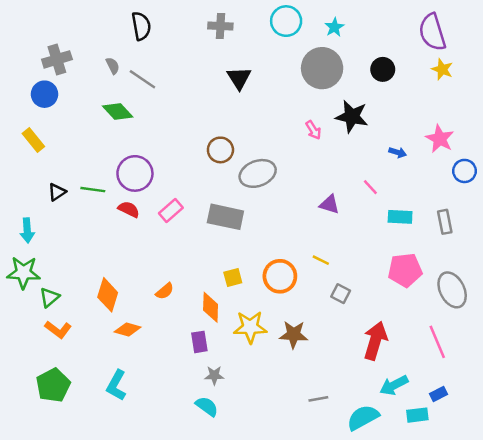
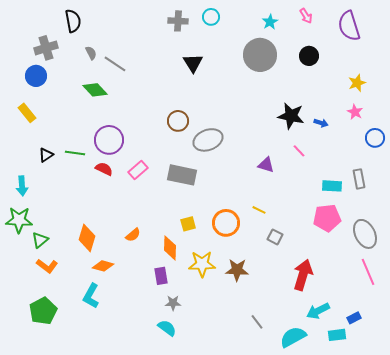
cyan circle: (286, 21) -> (211, 17), moved, size x0.7
black semicircle: (141, 26) -> (73, 21), moved
yellow star: (442, 69) -> (357, 83), moved, turned 30
black star: (352, 116) -> (291, 116), moved
pink arrow: (313, 130) -> (306, 16), moved
pink star: (440, 139) -> (355, 112), size x0.7
cyan rectangle: (400, 217) -> (332, 186), moved
pink line: (437, 342) -> (368, 272), moved
cyan L-shape: (116, 385) -> (91, 296), moved
gray line: (318, 399) -> (257, 322), turned 63

